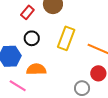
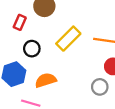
yellow rectangle: (66, 38) -> (68, 39), turned 40

